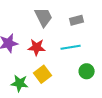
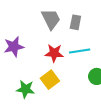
gray rectangle: (77, 20) -> (75, 22), moved, turned -64
red star: (37, 47) -> (54, 53), moved

